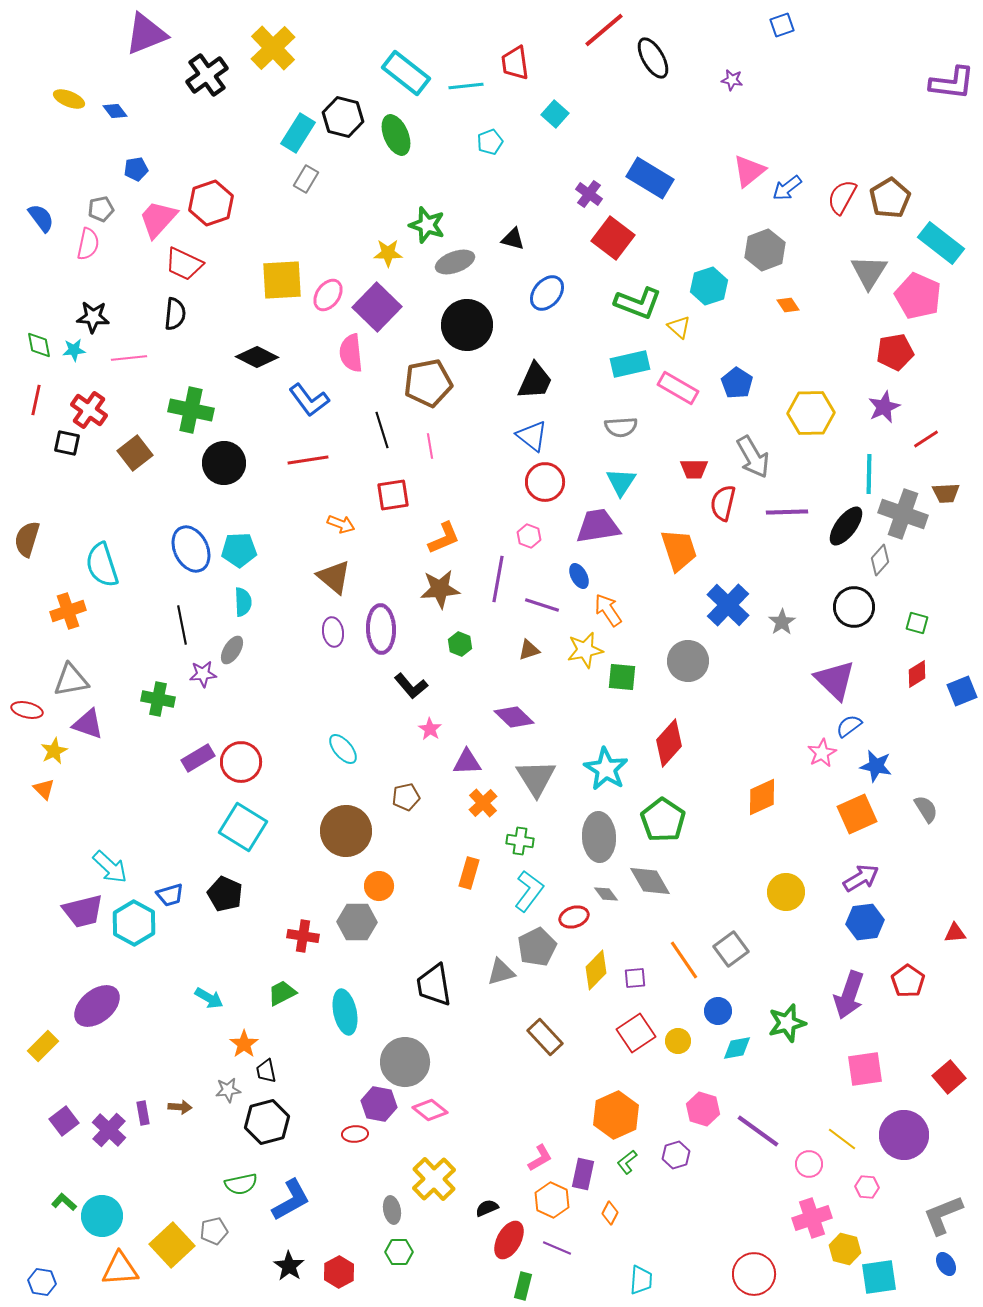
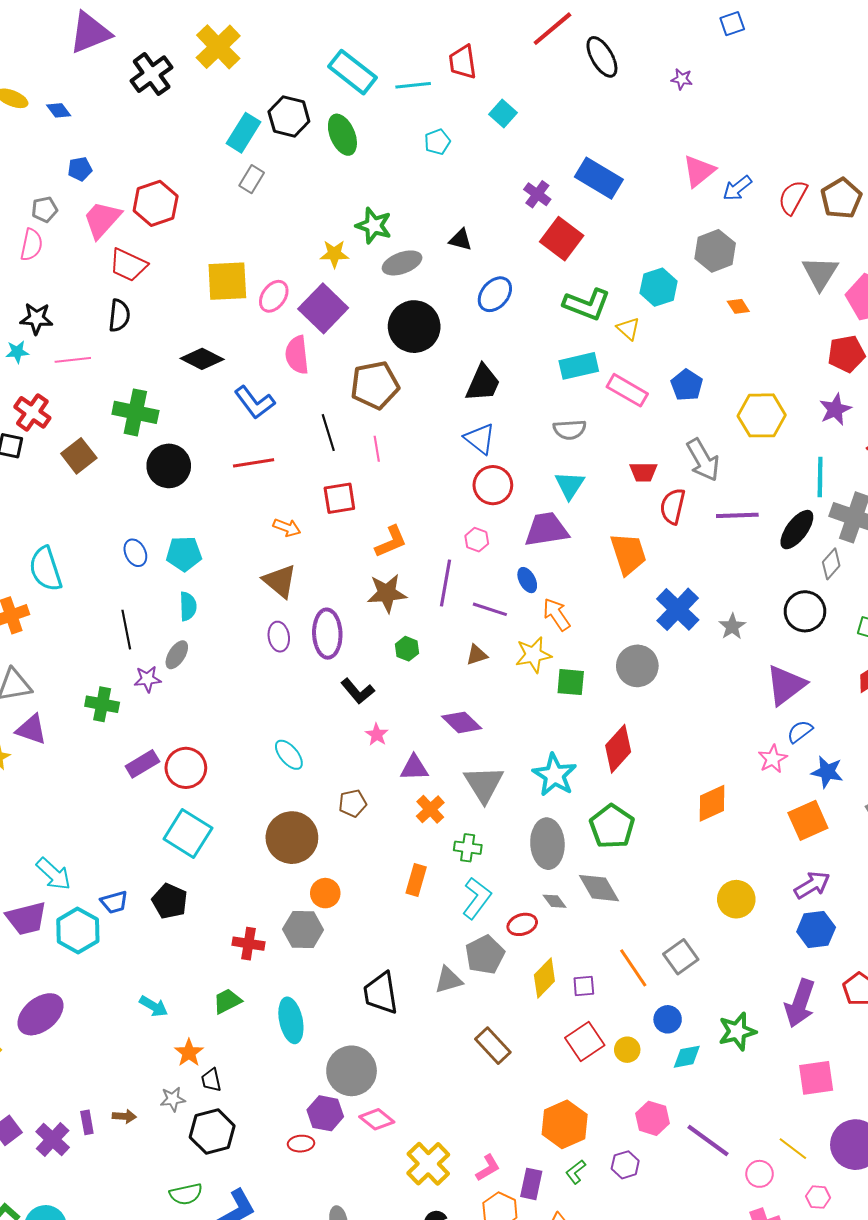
blue ellipse: (191, 549) -> (135, 553), size x0.6
purple triangle: (835, 680) -> (786, 685), turned 39
yellow cross: (434, 1179) -> (428, 1164), moved

